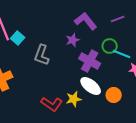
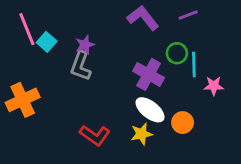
purple star: (73, 40) -> (85, 45), moved
cyan line: (122, 54) -> (194, 65), turned 66
yellow star: (74, 99) -> (142, 134), moved

